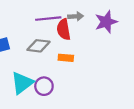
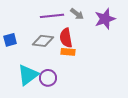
gray arrow: (76, 16) -> (77, 14), turned 40
red semicircle: (64, 29) -> (66, 38), moved

